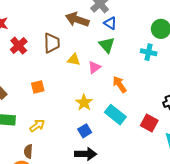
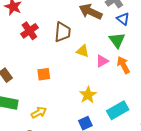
orange arrow: (120, 84) -> (123, 65), moved
cyan rectangle: (115, 115) -> (118, 110), turned -75

